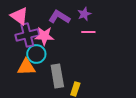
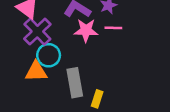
purple cross: (27, 35) -> (37, 32), turned -30
pink star: (44, 36) -> (86, 30), moved

